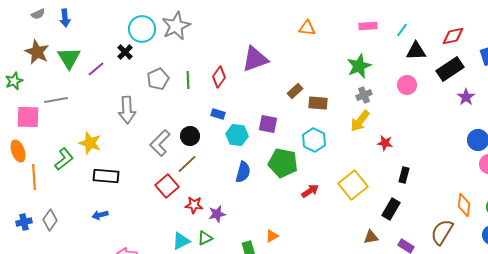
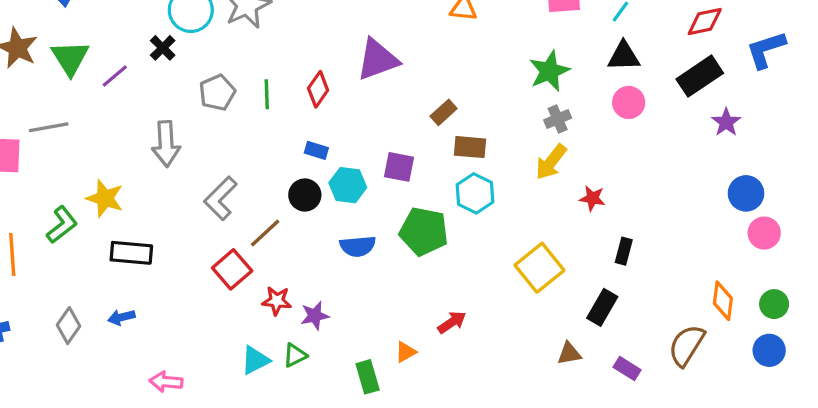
black triangle: (416, 51) -> (624, 56), moved
brown rectangle: (318, 103) -> (470, 147), moved
black circle: (190, 136) -> (305, 195), moved
blue semicircle: (243, 172) -> (358, 246), turned 70
red arrow: (310, 191) -> (452, 322), moved
gray diamond: (50, 220) -> (69, 326), moved

